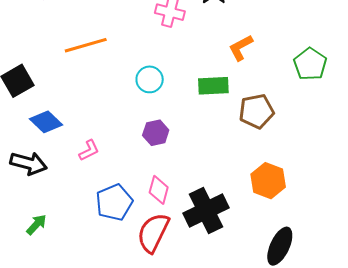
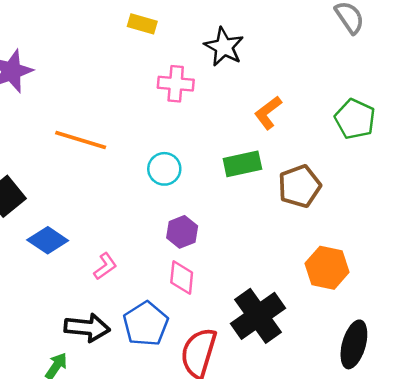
orange line: (86, 45) -> (81, 140), turned 42
black arrow: (29, 163) -> (87, 328), moved
pink diamond: (159, 190) -> (182, 277), moved

